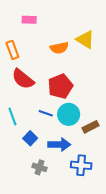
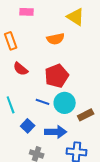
yellow triangle: (85, 40) -> (76, 17), moved
red semicircle: (23, 79) -> (21, 69), size x0.7

